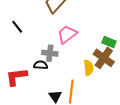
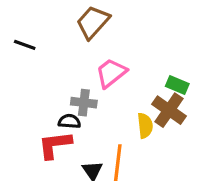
black line: (17, 27) -> (25, 45), moved, turned -32
red L-shape: (16, 77) -> (55, 145), moved

